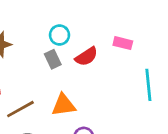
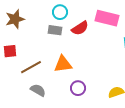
pink rectangle: (123, 43) -> (107, 18), size x1.6
gray rectangle: (53, 59) -> (55, 30), turned -56

